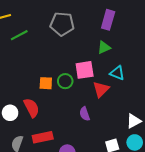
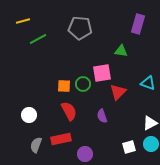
purple rectangle: (108, 20) -> (138, 24), moved
green triangle: (104, 47) -> (121, 51), turned 32
cyan triangle: (117, 73) -> (148, 83), moved
red semicircle: (31, 108) -> (69, 111), moved

